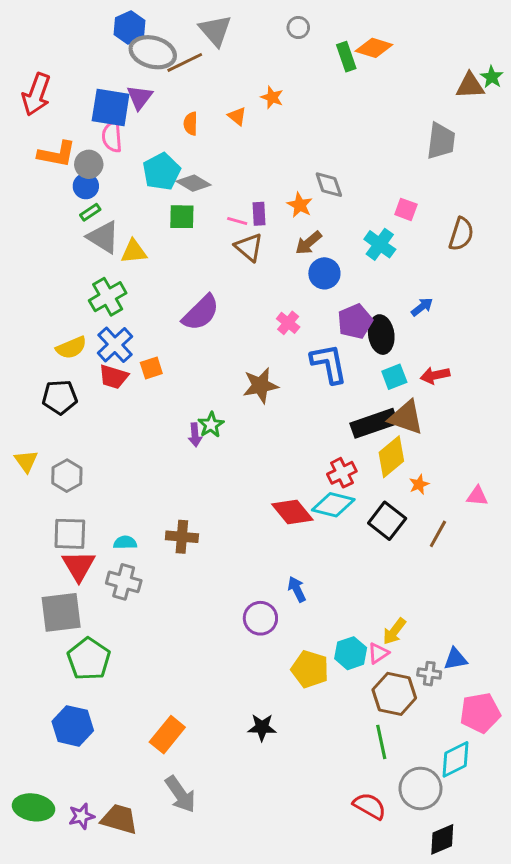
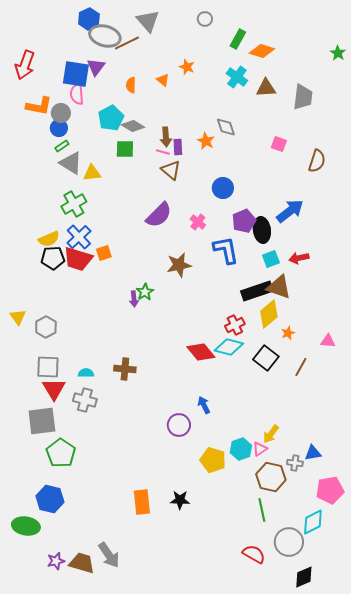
orange diamond: (374, 48) -> (262, 51), moved
green rectangle: (346, 57) -> (238, 39), turned 48
brown triangle: (470, 86) -> (266, 88), moved
brown arrow: (308, 243) -> (166, 137), moved, turned -54
cyan cross: (380, 244) -> (237, 77), moved
blue arrow: (422, 307) -> (290, 211), size x1.8
purple semicircle: (201, 313) -> (159, 215), moved
red trapezoid: (113, 377) -> (78, 259), size x1.4
black pentagon: (60, 397) -> (53, 258), moved
orange rectangle: (167, 735) -> (142, 502), moved, turned -45
gray arrow: (180, 794) -> (109, 555), moved
green ellipse: (33, 807) -> (26, 526), moved

